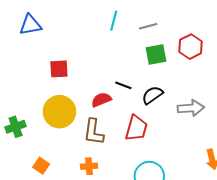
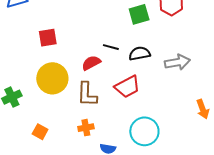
black semicircle: (152, 95) -> (140, 54), turned 30
red trapezoid: (136, 128) -> (127, 87), turned 52

